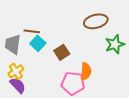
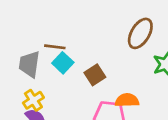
brown ellipse: (96, 21) -> (140, 33), turned -45
orange semicircle: (86, 71) -> (127, 100), turned -96

